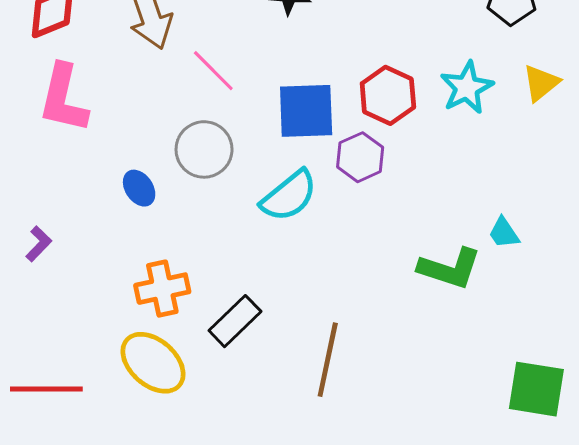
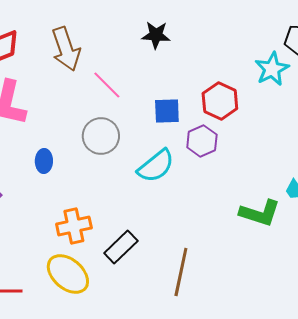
cyan star: (467, 88) -> (272, 69), moved
blue square: (306, 111) -> (167, 111), size x0.7
blue ellipse: (139, 188) -> (44, 161), moved, turned 35

